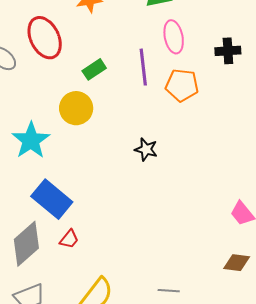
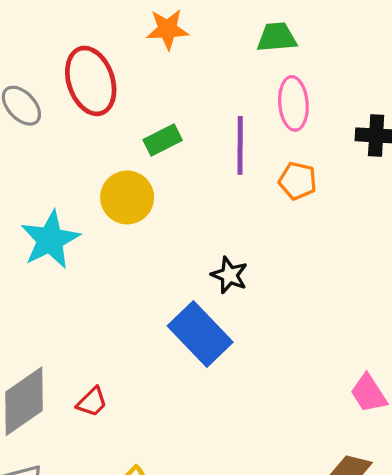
orange pentagon: (182, 85) -> (298, 181), size x0.7
blue rectangle: (52, 199) -> (200, 334), moved

